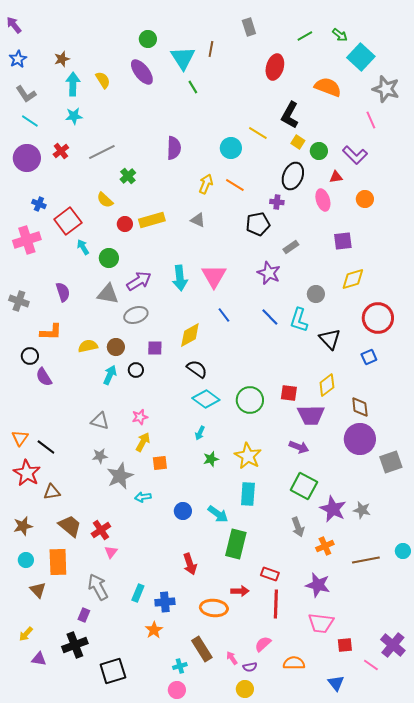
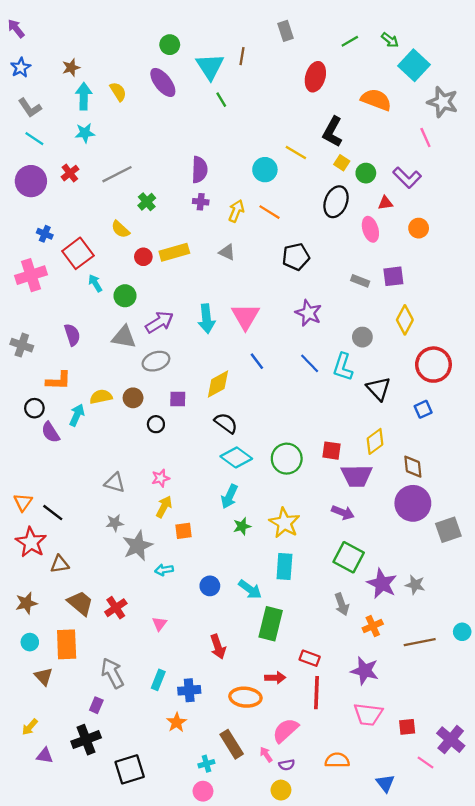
purple cross: (277, 202) -> (201, 202), moved
gray rectangle: (291, 247) -> (360, 281), moved, turned 56
yellow diamond: (353, 279) -> (405, 320), turned -45
cyan arrow: (110, 375) -> (77, 415), moved
cyan arrow: (200, 433) -> (229, 496), size x1.5
pink triangle: (111, 552) -> (159, 624), moved
pink semicircle: (263, 644) -> (286, 730), moved, size x1.4
red square: (345, 645) -> (407, 727), moved

